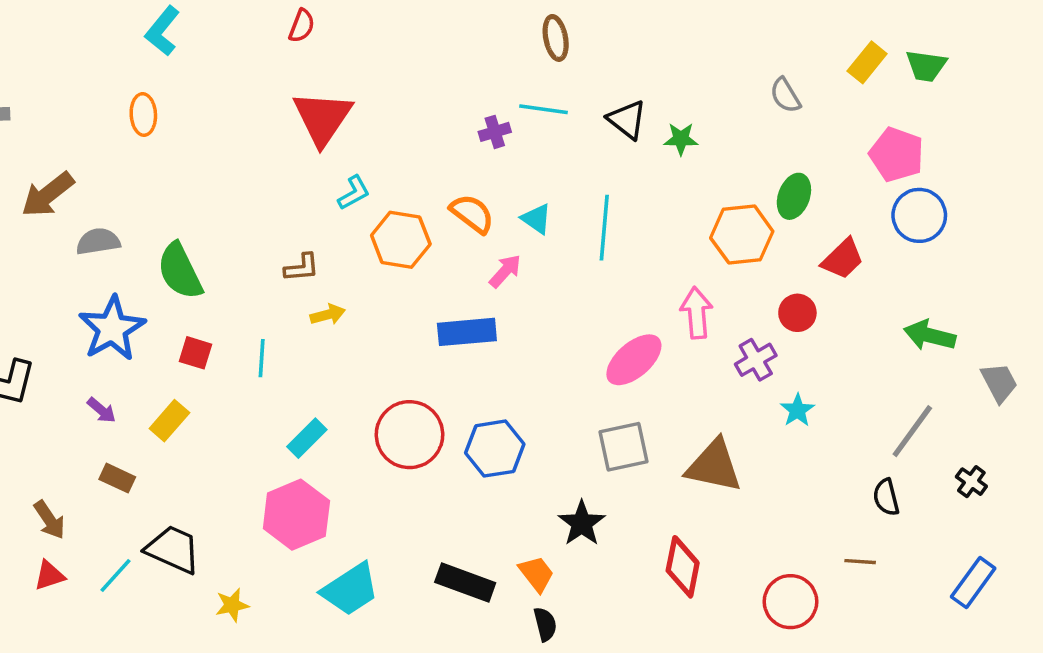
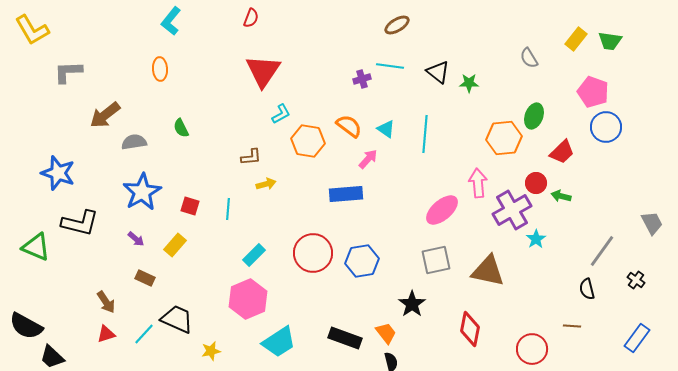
brown ellipse: (556, 38) -> (397, 25), turned 70
green semicircle: (180, 271) -> (181, 128), moved, size x0.6
green arrow: (930, 335) -> (561, 196), moved, size x0.7
purple cross: (756, 360) -> (512, 210), size x1.6

